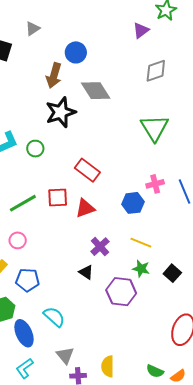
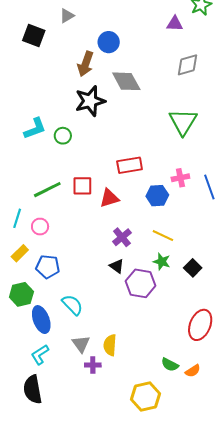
purple triangle: (141, 30) -> (175, 24), turned 36
red rectangle: (87, 170) -> (130, 165), moved, turned -50
black triangle: (86, 272) -> (117, 266), moved
yellow semicircle: (108, 366) -> (110, 345), moved

